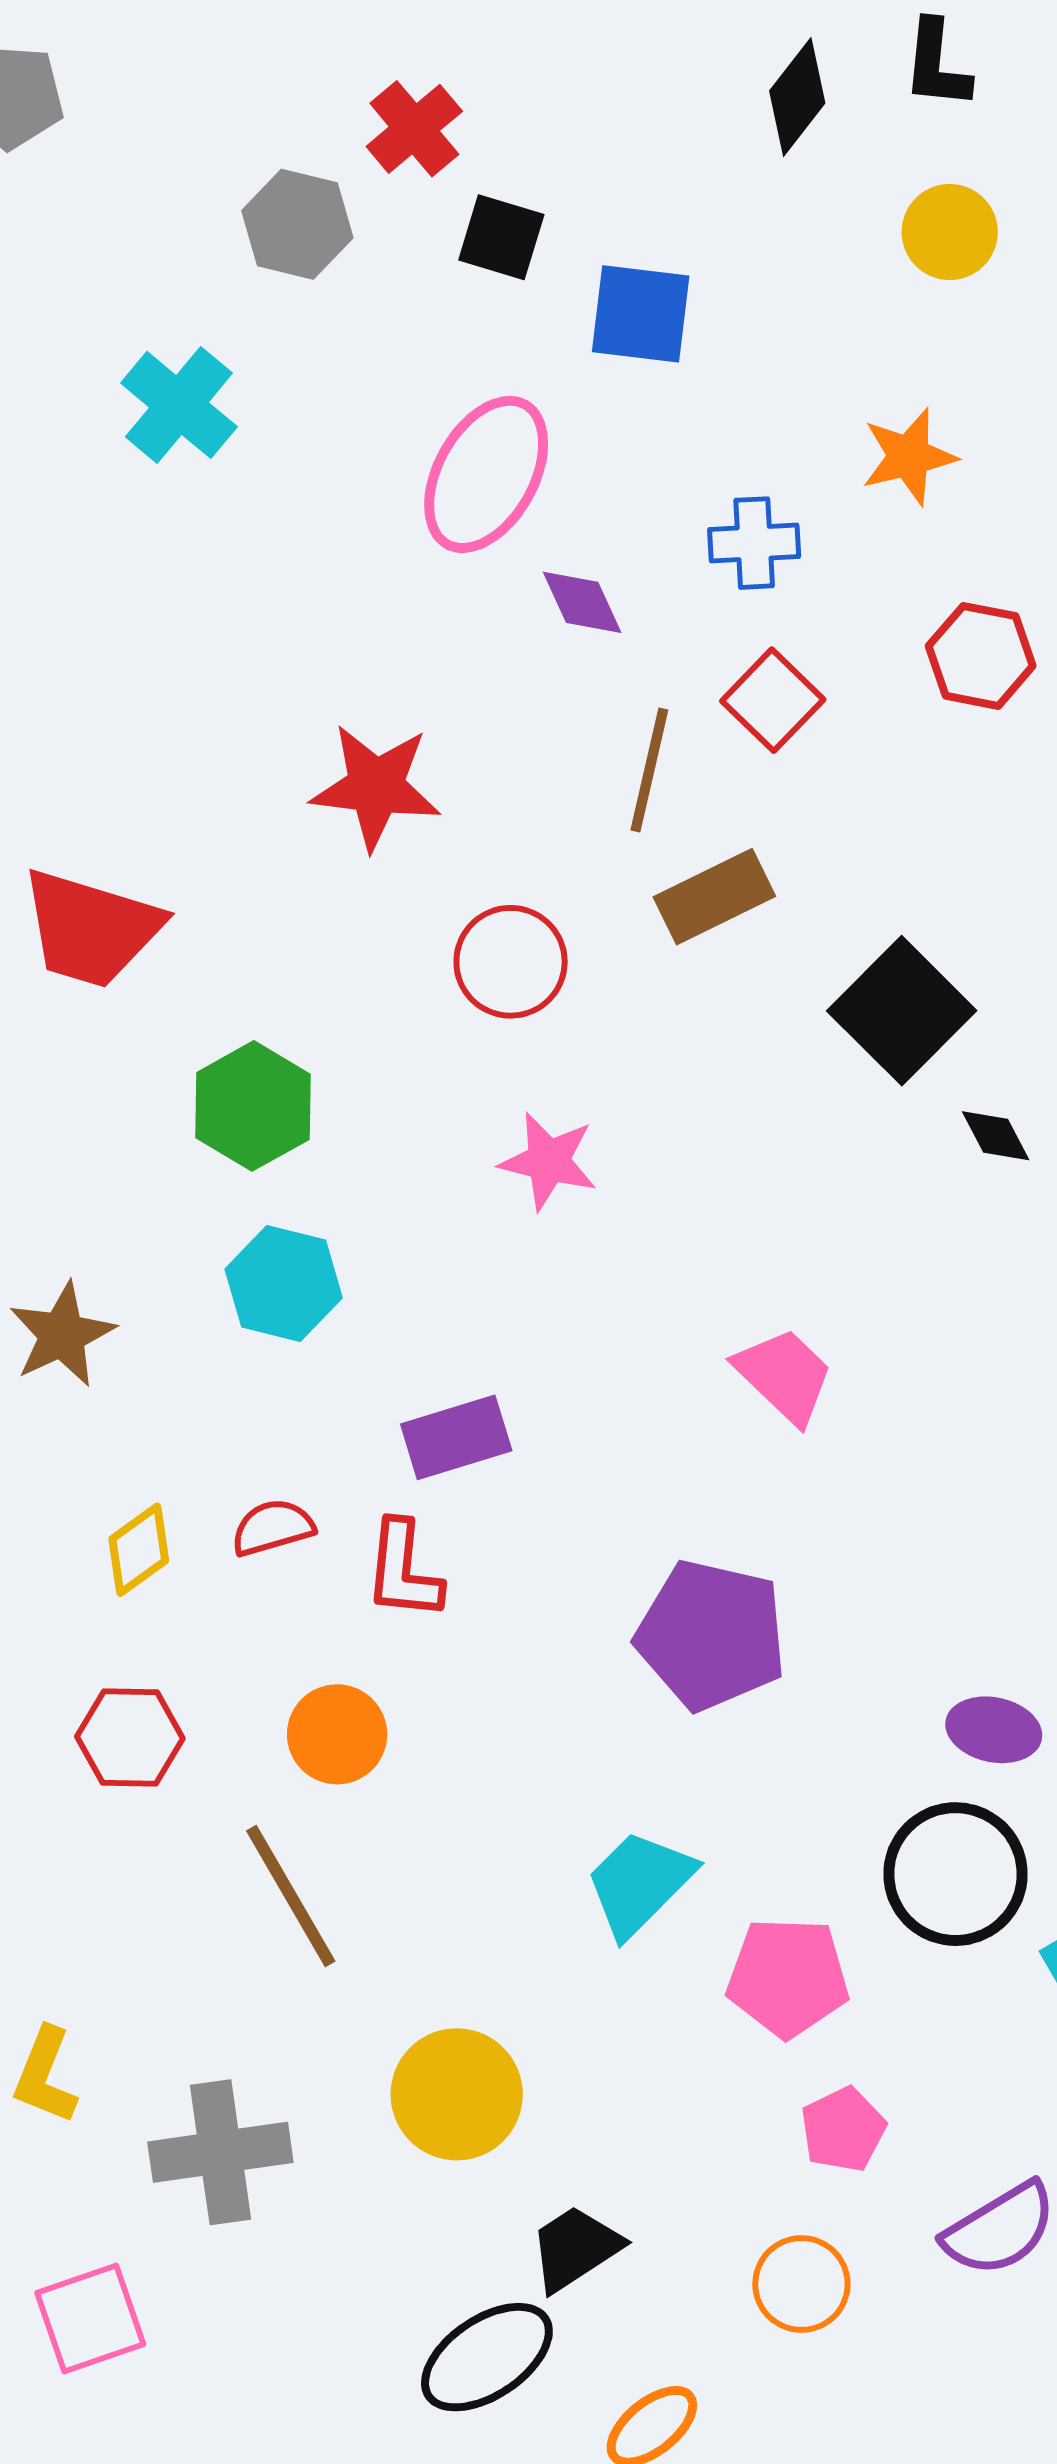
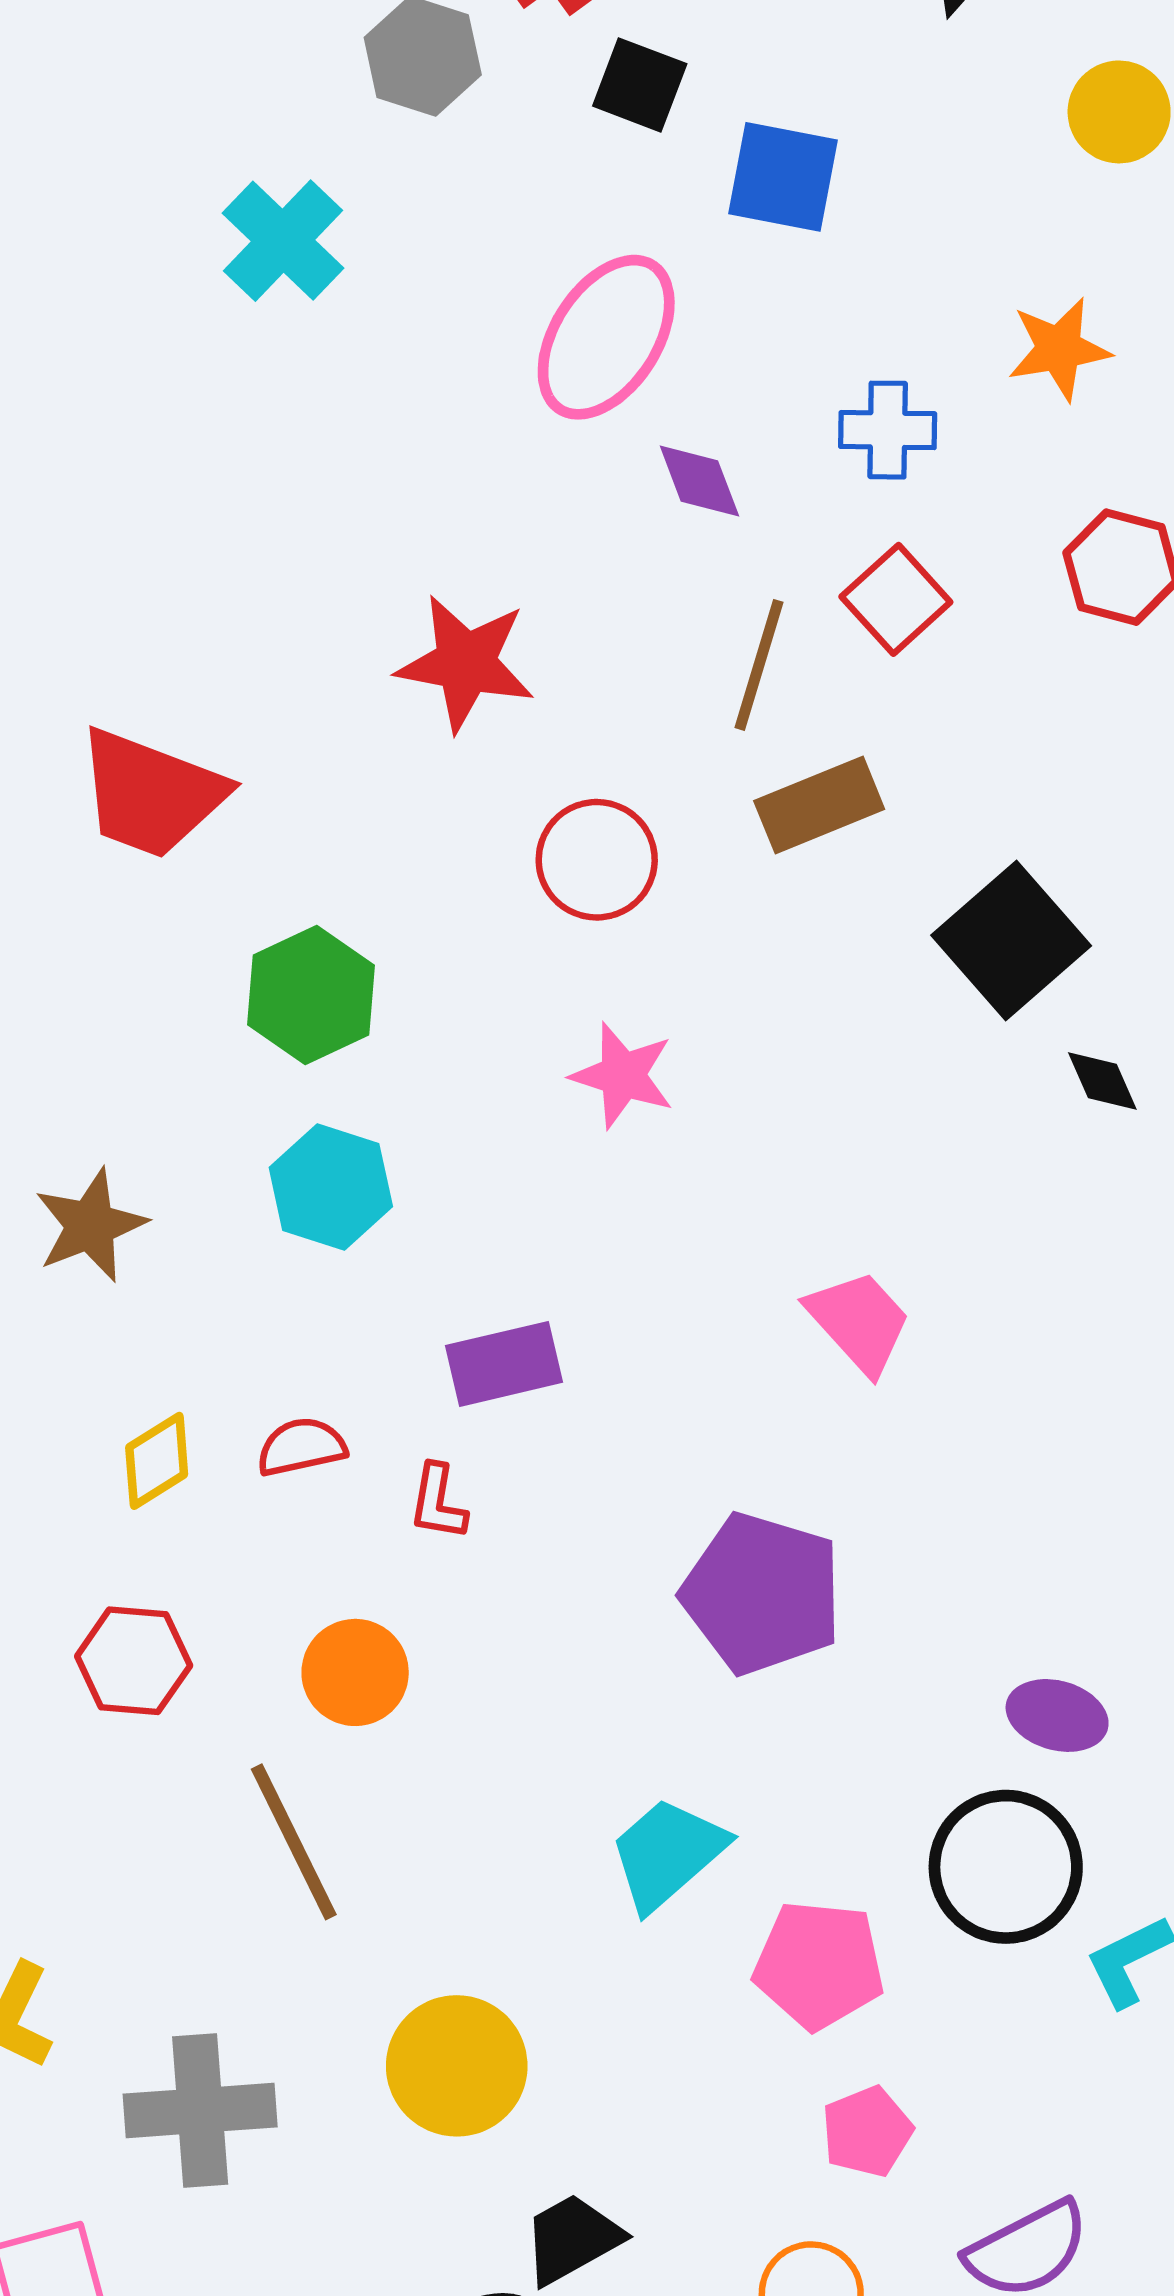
red L-shape: (403, 1570) -> (438, 1502), size x0.7

